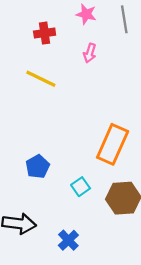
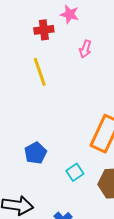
pink star: (86, 14) -> (70, 14), moved
yellow line: (41, 79) -> (40, 72), turned 44

